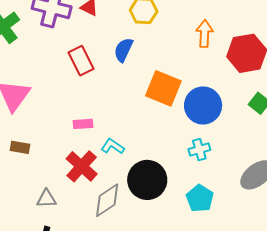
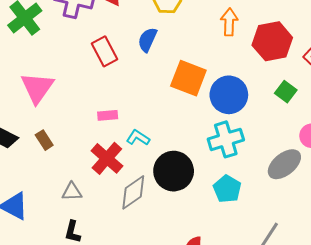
brown rectangle: (20, 147) -> (44, 140), turned 48
cyan cross: (199, 150) -> (226, 139), size x1.6

